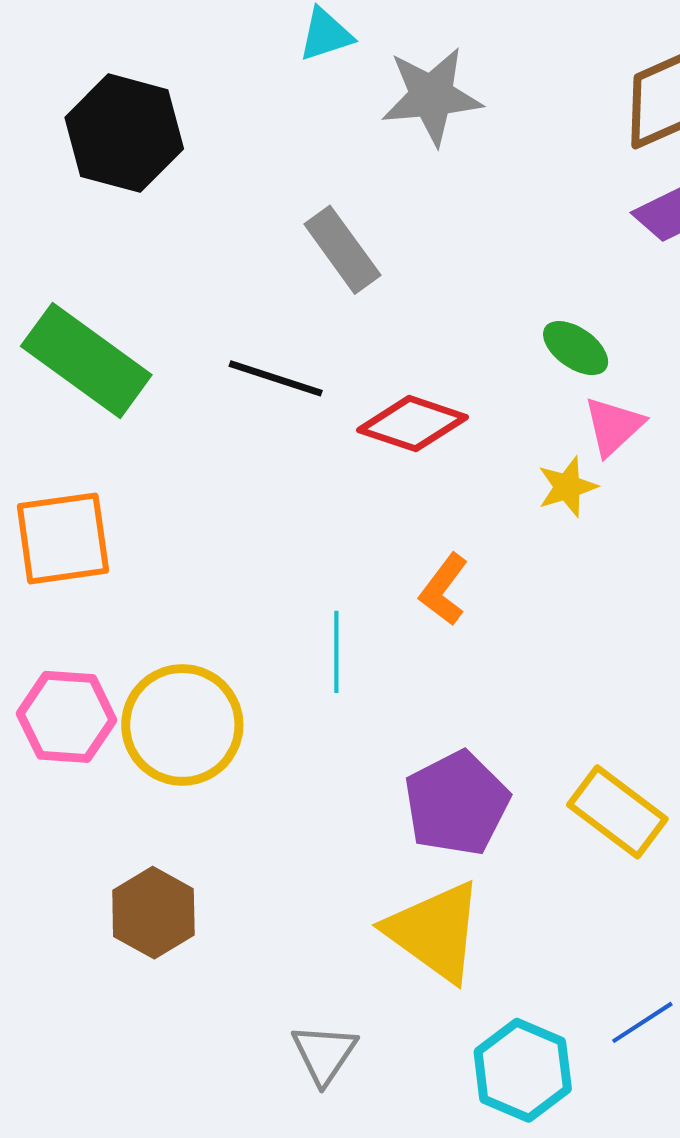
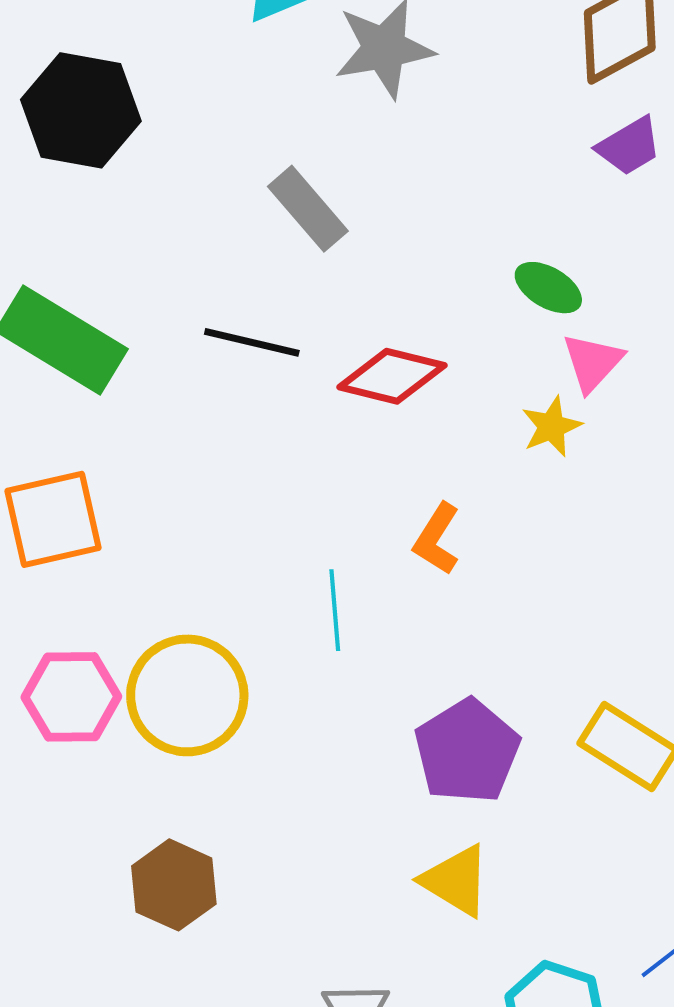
yellow triangle: (435, 931) -> (456, 881), size x0.7

